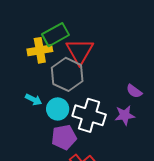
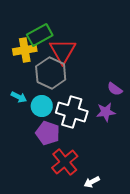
purple pentagon: (64, 137) -> (48, 133), turned 30

